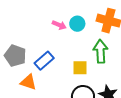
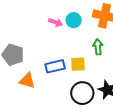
green arrow: (100, 51) -> (98, 47), size x0.7
blue rectangle: (44, 61) -> (55, 66), moved, turned 30

